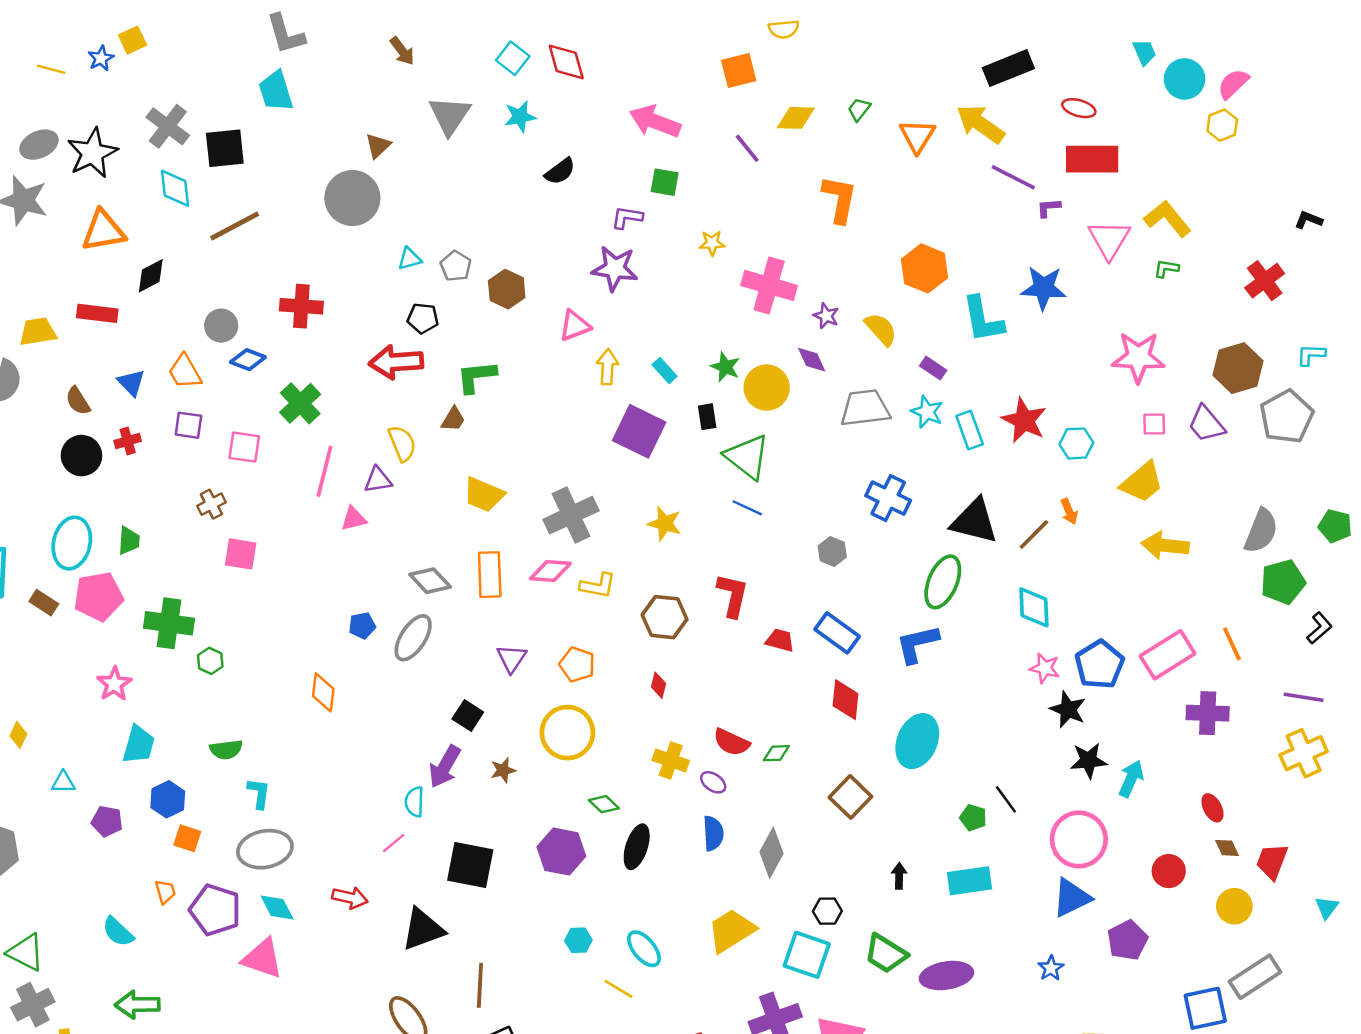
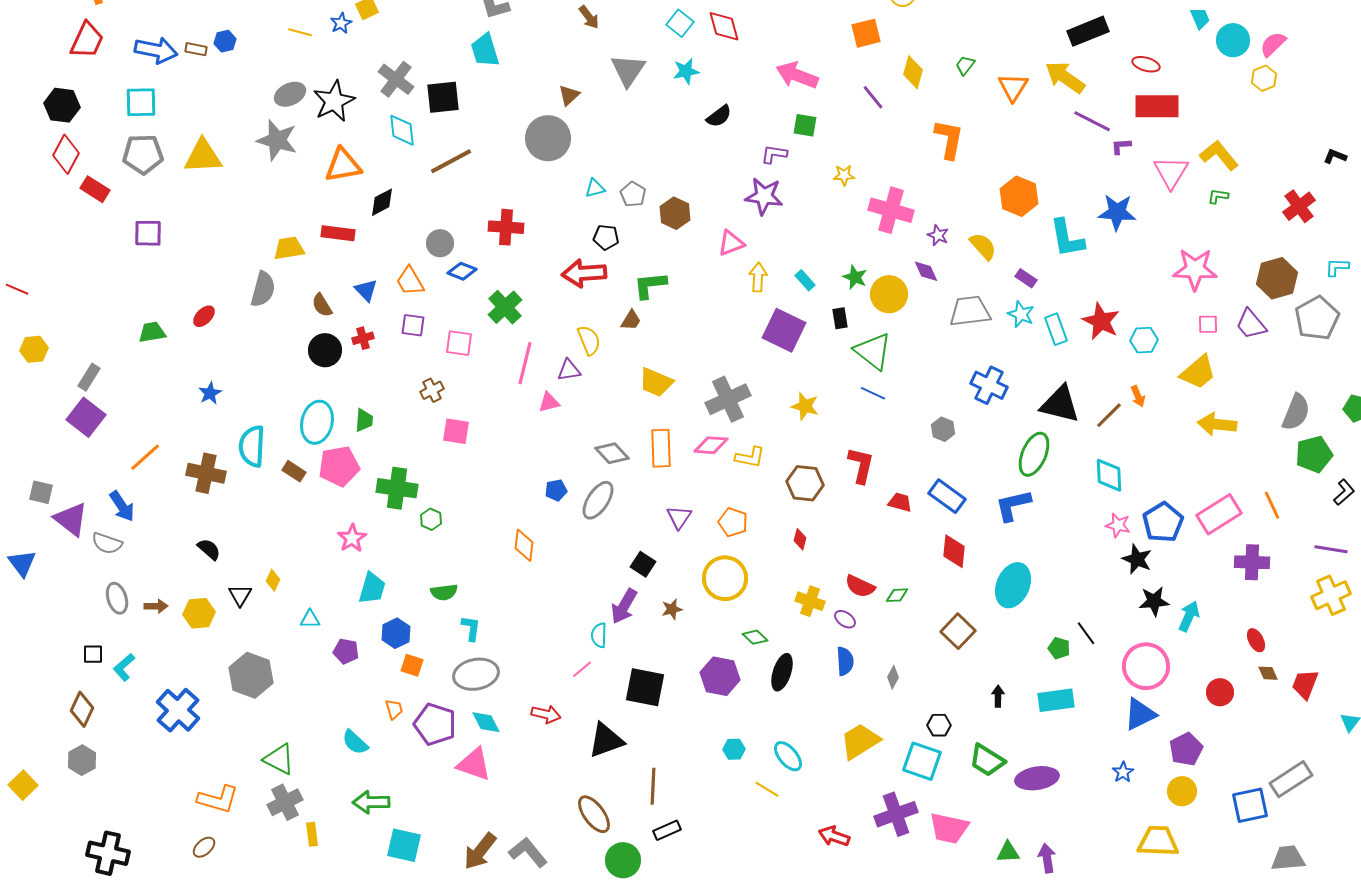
yellow diamond: (796, 118) -> (913, 72), turned -76
gray diamond: (772, 853) -> (893, 677), size x0.6
yellow circle: (1234, 906) -> (1182, 791), moved

